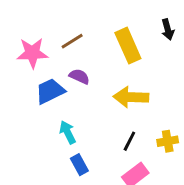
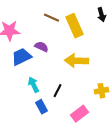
brown line: (72, 41) -> (51, 18), moved, turned 56
black line: (129, 141) -> (57, 91), moved

